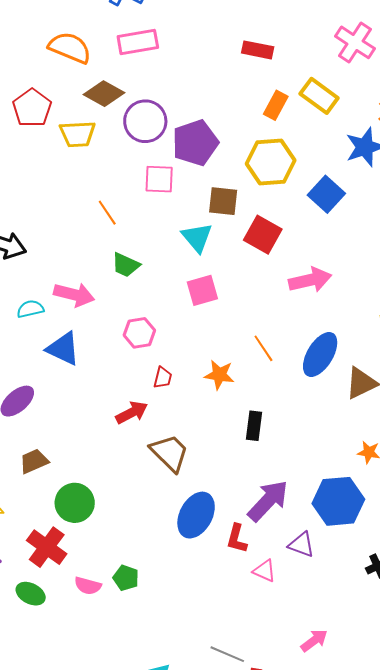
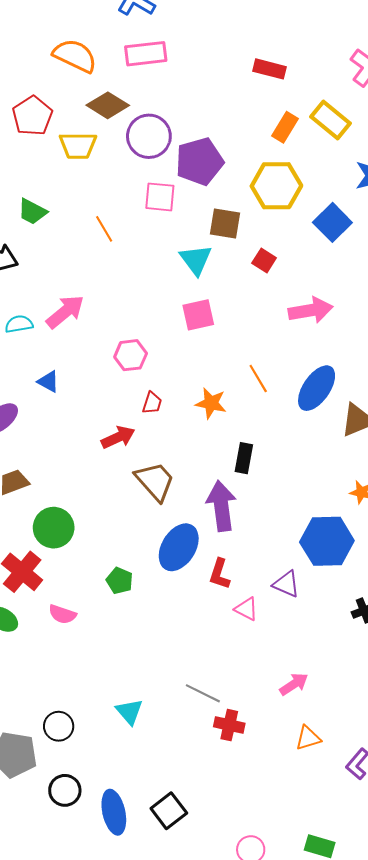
red square: (263, 235) -> (264, 261), size x0.6
green trapezoid: (126, 265) -> (32, 212), moved
pink arrow: (74, 295) -> (65, 312), turned -57
blue triangle: (63, 349) -> (48, 382), moved, size x0.6
purple arrow: (268, 501) -> (221, 506), moved, turned -54
green pentagon: (126, 578) -> (120, 581), moved

